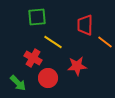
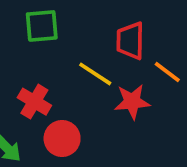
yellow line: (53, 42) -> (95, 74), moved
red star: (77, 66) -> (132, 102), moved

